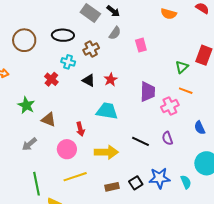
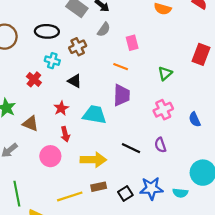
green triangle: (182, 67) -> (165, 73), moved
red star: (111, 80) -> (61, 108), moved
orange line: (186, 91) -> (121, 67), moved
purple trapezoid: (148, 92) -> (122, 95), moved
blue semicircle: (200, 128) -> (195, 119), moved
yellow line: (75, 177) -> (70, 196), moved
cyan semicircle: (186, 182) -> (180, 193), turned 120
brown rectangle: (112, 187) -> (99, 187), moved

